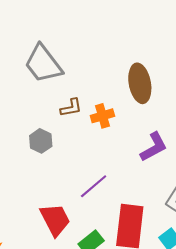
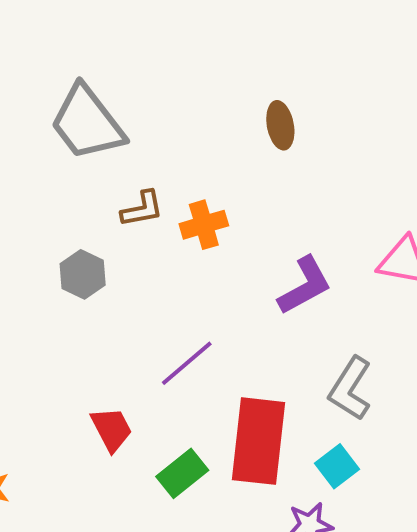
brown ellipse: (140, 83) -> (280, 125), moved, size x0.6
red trapezoid: (55, 220) -> (111, 429), size x0.7

